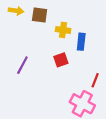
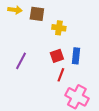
blue rectangle: (81, 42) -> (76, 56), moved
red line: (95, 80) -> (61, 75), moved

